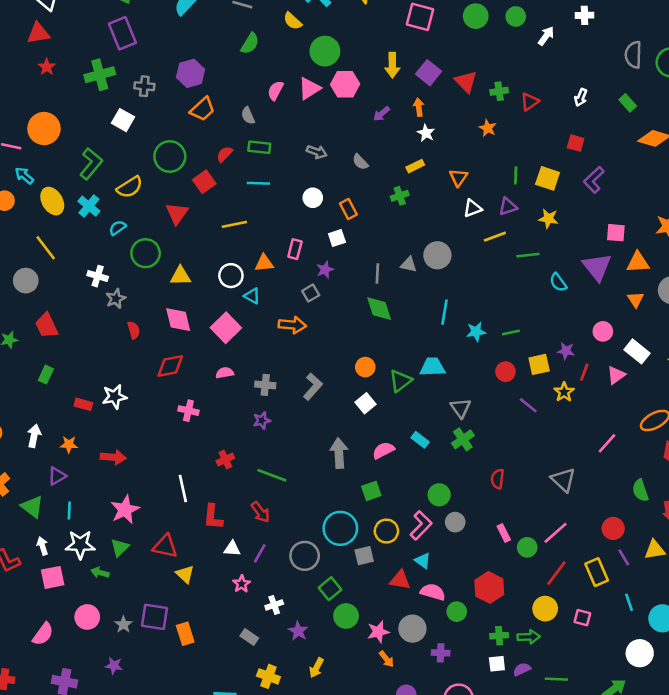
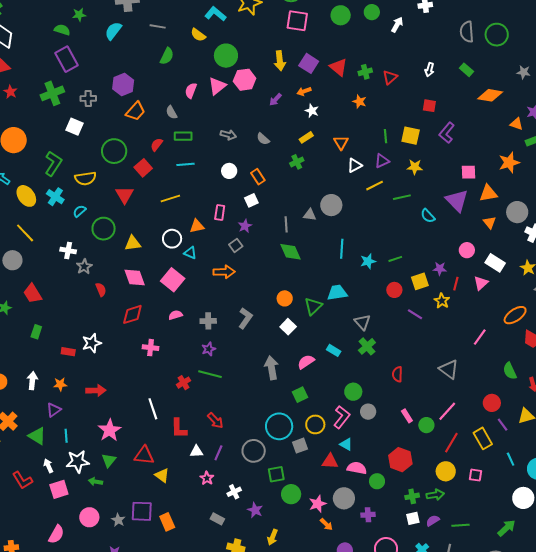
orange arrow: (419, 107) -> (304, 91), turned -96
yellow semicircle: (130, 187) -> (85, 178), turned 30
green line: (272, 475) -> (210, 374), moved
green square: (330, 589) -> (276, 474), turned 36

